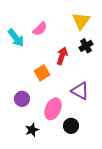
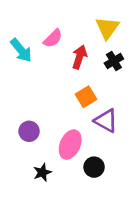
red arrow: (62, 56) -> (79, 57), moved
orange square: (42, 73) -> (86, 97), moved

